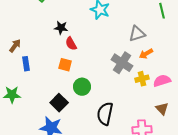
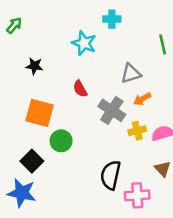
red semicircle: (71, 44) -> (80, 89), moved
orange square: (65, 65) -> (40, 113), size x1.6
black semicircle: (105, 114) -> (111, 175), moved

